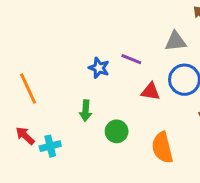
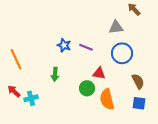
purple line: (131, 59) -> (86, 47), moved
red triangle: (151, 92) -> (99, 73), moved
green circle: (117, 131) -> (87, 88), moved

